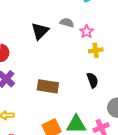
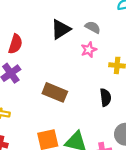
pink star: (87, 32) -> (89, 50), moved

